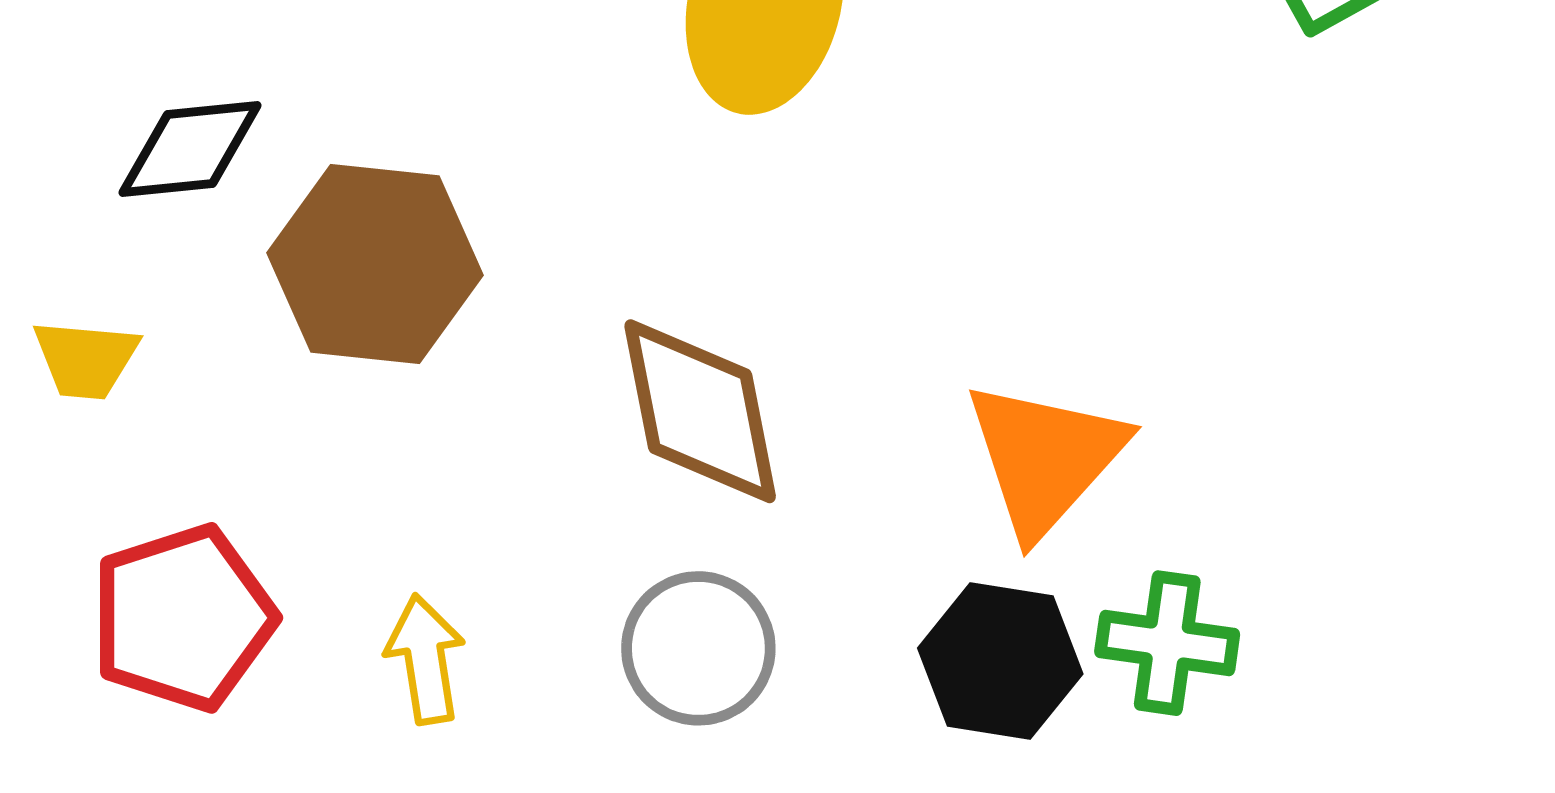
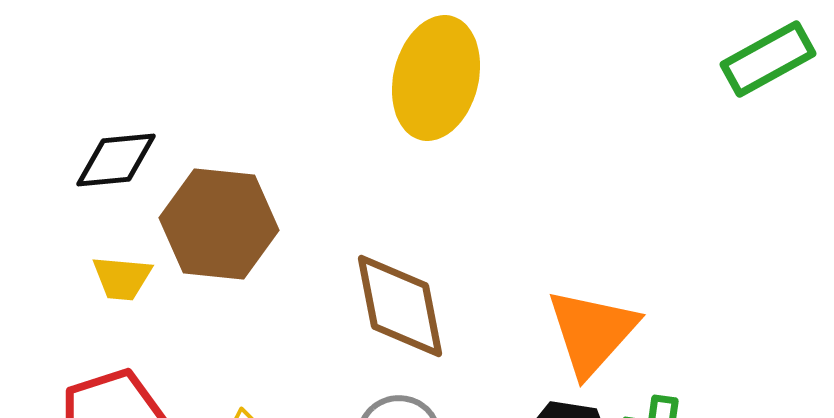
yellow trapezoid: (86, 359) -> (122, 278), moved

